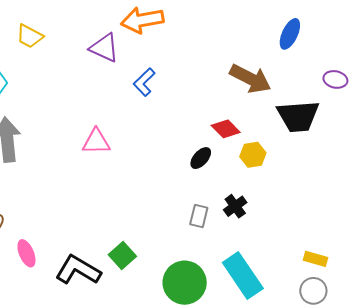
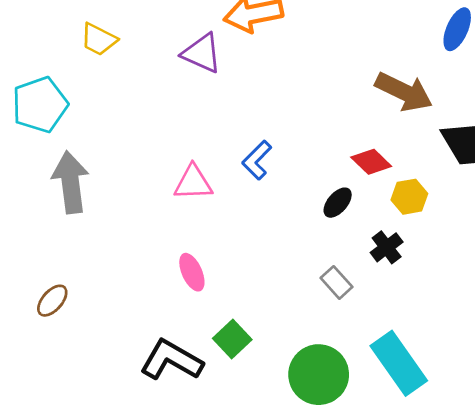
blue L-shape: (144, 82) -> (257, 160), moved
black cross: (235, 206) -> (387, 247), moved
gray rectangle: (199, 216) -> (336, 282), turned -55
pink ellipse: (26, 253) -> (192, 272), moved

